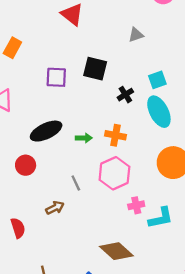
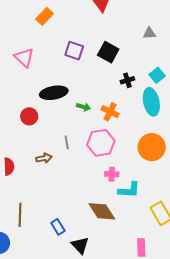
cyan square: (157, 80) -> (157, 75), turned -35
brown diamond: (116, 251) -> (102, 211), moved

